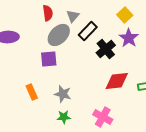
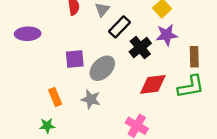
gray ellipse: (59, 35) -> (102, 68), moved
purple star: (129, 38) -> (167, 35), turned 30
green star: (64, 117) -> (47, 126), moved

